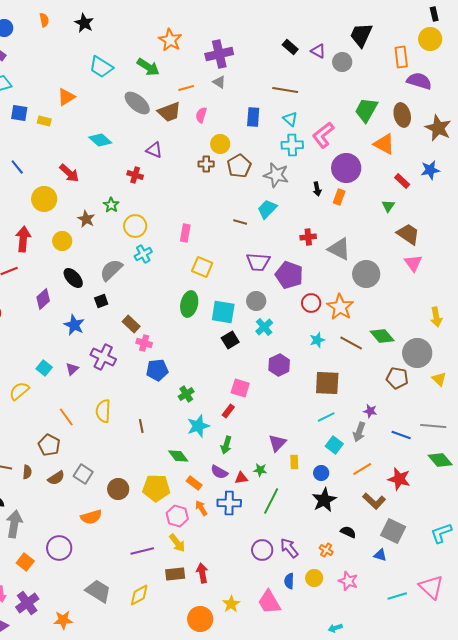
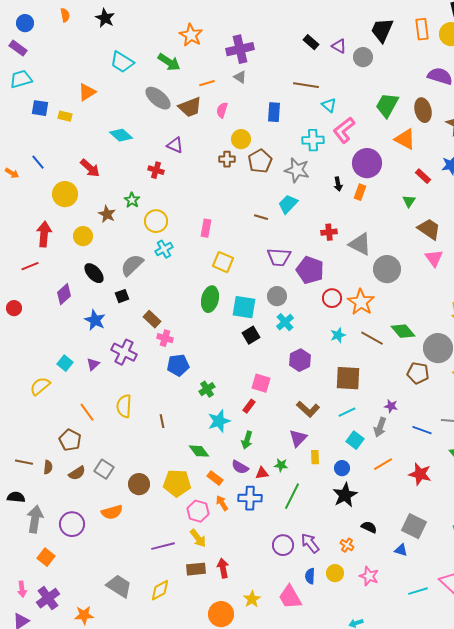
orange rectangle: (401, 57) -> (422, 29), moved
cyan triangle: (290, 119) -> (329, 105), moved
brown L-shape: (374, 501) -> (308, 409), moved
purple circle: (59, 548) -> (72, 524), moved

